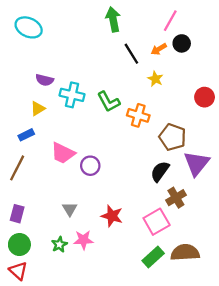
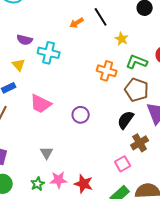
orange arrow: (159, 49) -> (77, 23), moved
green L-shape: (109, 102) -> (137, 62), moved, turned 140
yellow triangle: (38, 109) -> (19, 65), turned -40
purple circle: (90, 166) -> (81, 115), moved
red star: (112, 216) -> (84, 184), moved
pink square: (157, 222) -> (123, 164), size x0.7

